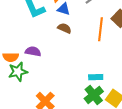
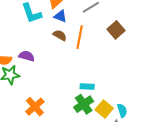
orange line: (100, 29) -> (80, 37), moved

